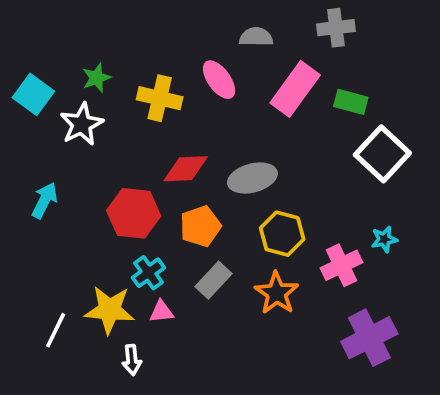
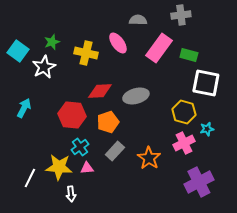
white square: (382, 154) -> (206, 83), turned -32
yellow hexagon: (282, 234) -> (184, 112), moved

